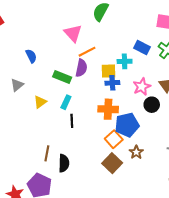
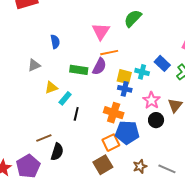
green rectangle: (62, 77) -> (79, 70), turned -30
pink star: (142, 87) -> (151, 100), turned -30
cyan rectangle: (66, 102) -> (65, 98), moved
brown star: (136, 152) -> (140, 166), moved
brown line: (47, 153) -> (44, 138), turned 42

